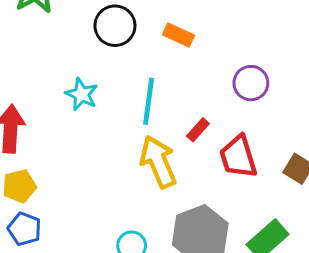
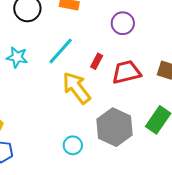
cyan line: (149, 101) -> (61, 51), turned 48
red trapezoid: (238, 157) -> (126, 72), turned 108

